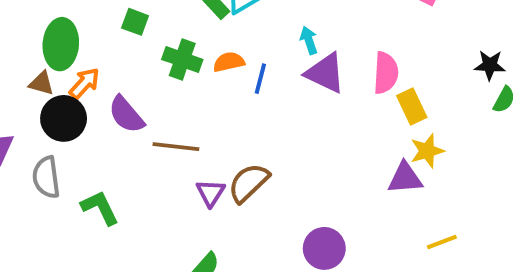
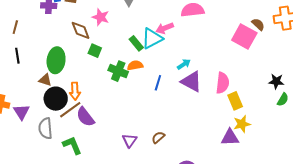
cyan arrow: (309, 40) -> (184, 64), turned 72
orange semicircle: (229, 62) -> (135, 65), moved
orange arrow: (84, 83) -> (75, 91), moved, turned 132
purple semicircle: (126, 115) -> (85, 117), moved
brown line: (176, 147) -> (70, 110), moved, turned -45
brown semicircle: (249, 183) -> (158, 137), moved, size x0.6

